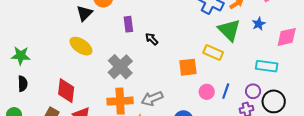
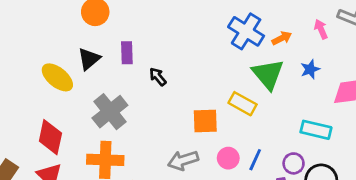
black triangle: (84, 13) -> (89, 59), moved
red diamond: (66, 91) -> (50, 137), moved
gray arrow: (152, 99) -> (183, 160), moved

